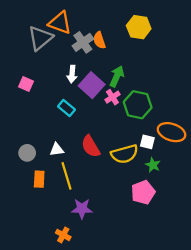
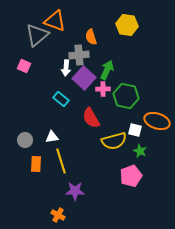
gray cross: (83, 42) -> (79, 55), moved, turned 30
pink square: (26, 84) -> (24, 66), moved
pink cross: (112, 97) -> (103, 89), turned 32
red semicircle: (91, 146) -> (91, 118), moved

